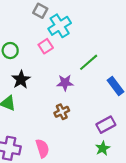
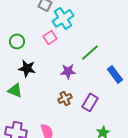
black star: (21, 80) -> (27, 68), turned -30
purple rectangle: (106, 125) -> (90, 102), moved, turned -30

